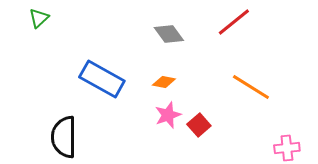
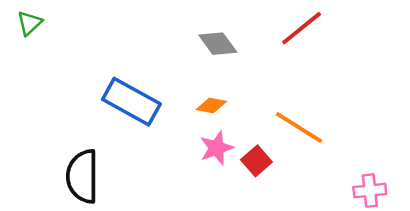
green triangle: (39, 18) -> (30, 23), moved
orange line: (251, 87) -> (299, 127), moved

